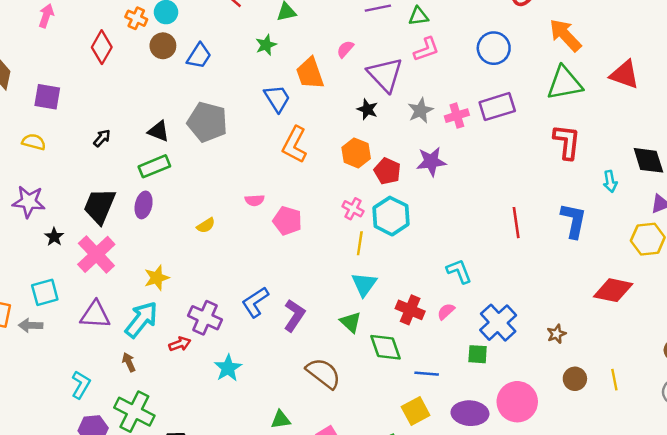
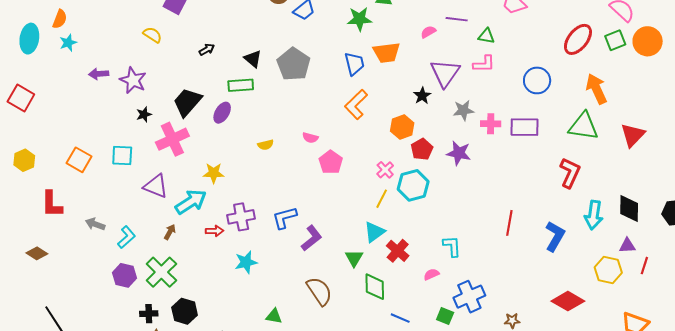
green star: (266, 45) -> (359, 19), size x1.4
pink semicircle: (345, 49) -> (428, 32), moved
orange trapezoid: (310, 73) -> (387, 53), turned -96
red triangle: (625, 75) -> (633, 135), turned 36
cyan arrow: (610, 181) -> (594, 215), size x1.6
red cross: (410, 310) -> (398, 251), moved
purple cross: (205, 318) -> (241, 217), turned 36
gray arrow: (31, 325) -> (95, 224), moved
brown arrow: (129, 362) -> (170, 232), turned 35

